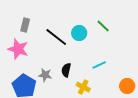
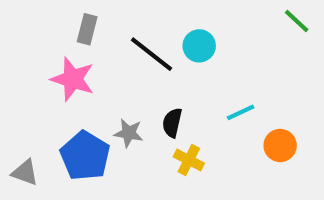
green line: (103, 26) -> (297, 21), moved
orange circle: (127, 86) -> (280, 145), moved
yellow cross: (83, 87) -> (189, 160), moved

